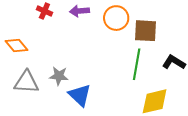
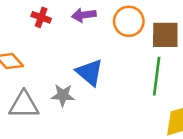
blue triangle: (80, 95) -> (90, 72), moved

